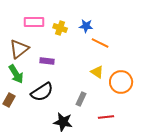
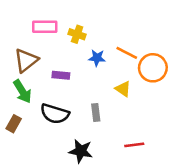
blue star: (86, 26) -> (97, 58), moved
orange circle: (121, 82) -> (153, 68), moved
black semicircle: (42, 92) -> (55, 114), turned 50
gray rectangle: (81, 99) -> (96, 113), moved, turned -32

